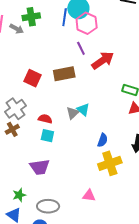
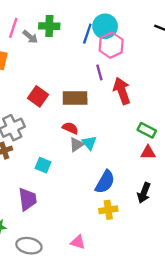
red arrow: (103, 60) -> (122, 91), turned -85
red semicircle: (45, 119) -> (70, 128), moved
blue semicircle: (103, 140) -> (105, 182), size x1.5
yellow cross: (110, 163) -> (108, 210), size x0.7
purple trapezoid: (40, 167) -> (28, 199), turned -100

